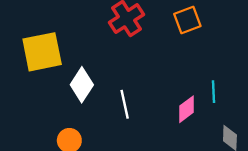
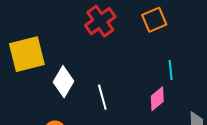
cyan line: (214, 92) -> (171, 70), moved

